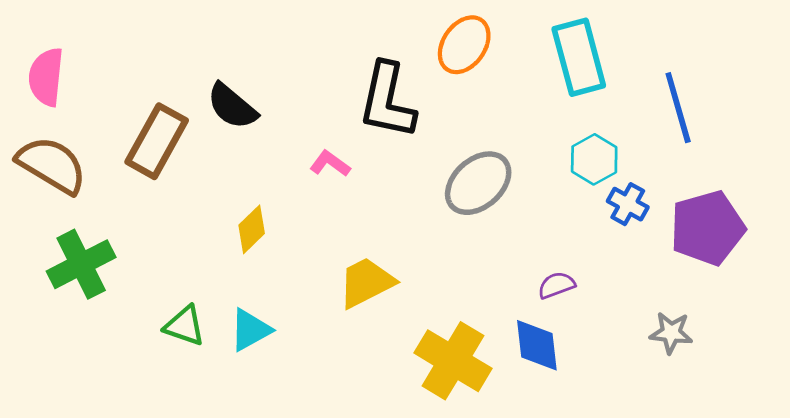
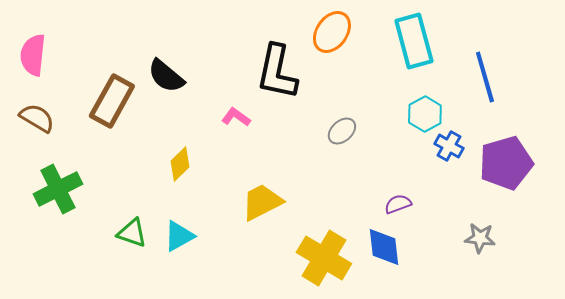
brown semicircle: (52, 165) -> (37, 118), size x0.7
gray ellipse: (478, 183) -> (342, 131), size x0.6

